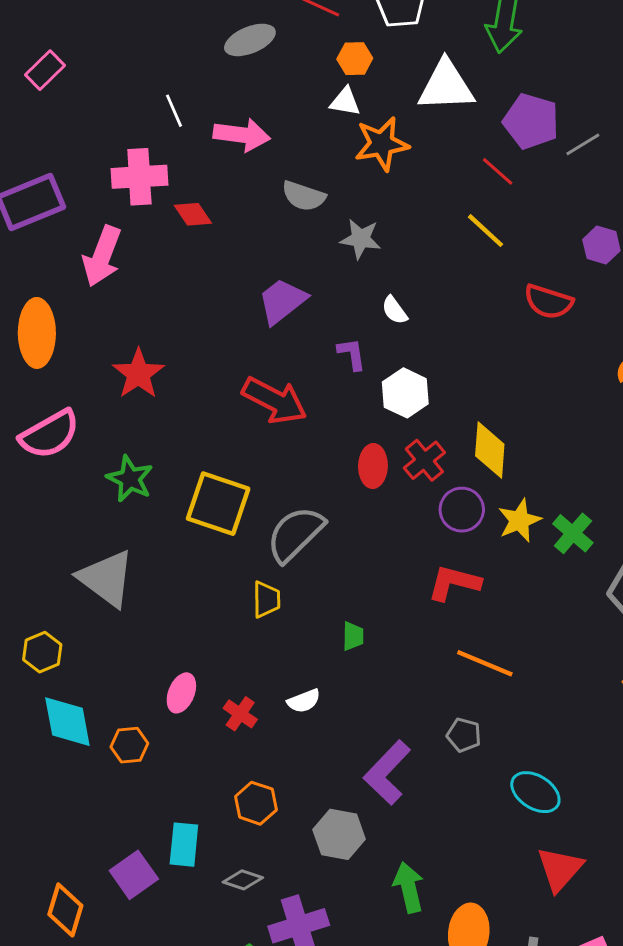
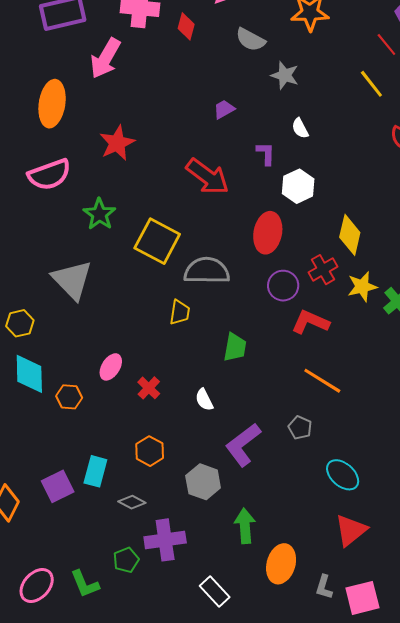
red diamond: (193, 214) -> (186, 26), moved, turned 40
purple trapezoid: (282, 301) -> (224, 109), size x0.6
red cross: (424, 460) -> (323, 270), moved
red ellipse: (373, 466) -> (268, 233), size x1.4
purple circle: (462, 510) -> (283, 286), moved
gray semicircle: (295, 534) -> (207, 271), turned 36
green trapezoid: (353, 636) -> (235, 347), size x1.4
white semicircle: (304, 701) -> (204, 400), moved, turned 75

